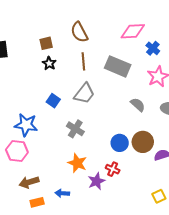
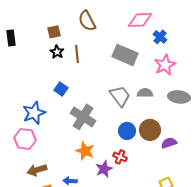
brown line: (83, 61) -> (77, 54), moved
gray trapezoid: (84, 94) -> (120, 96), moved, turned -75
gray semicircle: (138, 105) -> (145, 93), turned -42
blue star: (26, 125) -> (34, 113), turned -30
gray cross: (75, 129) -> (83, 117), size x1.4

